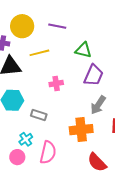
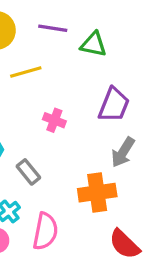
green triangle: (83, 50) -> (94, 44), moved
pink cross: (56, 84) -> (54, 120), turned 32
gray rectangle: (39, 115) -> (28, 172), turned 35

